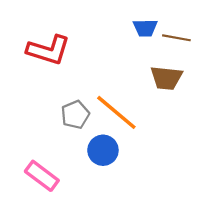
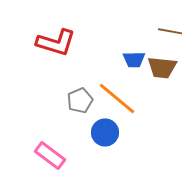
blue trapezoid: (145, 28) -> (134, 59), moved

